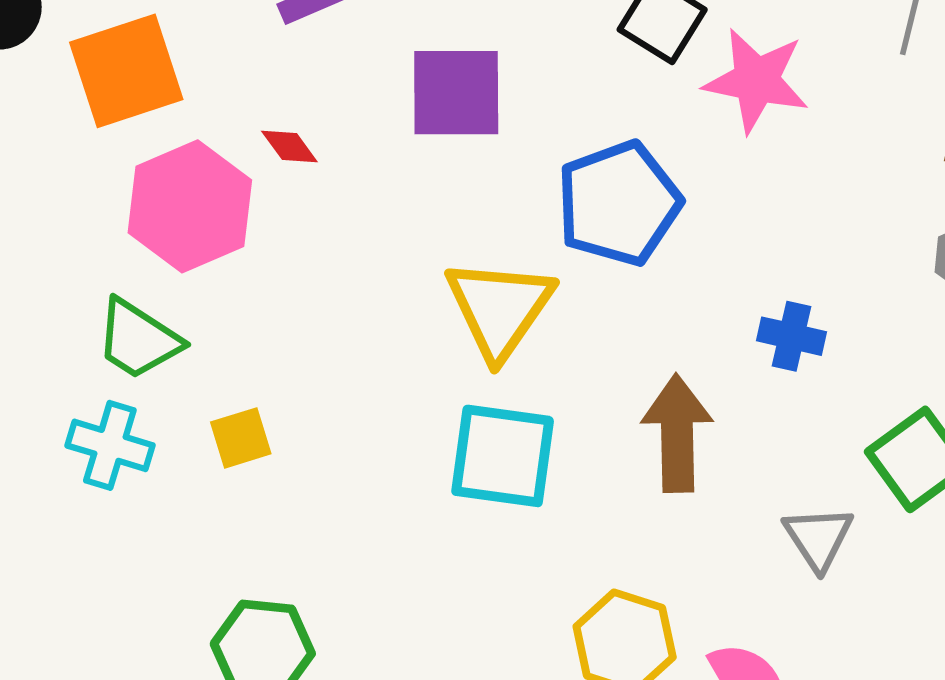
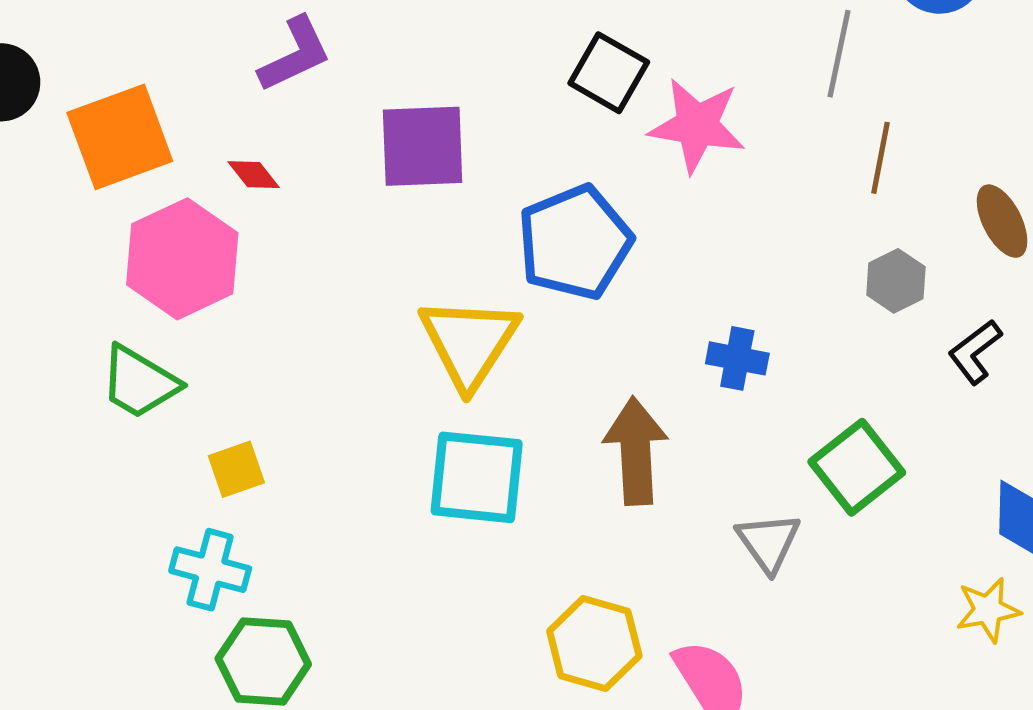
red diamond: (289, 147) -> (254, 175), moved
cyan cross: (110, 445) -> (210, 570), moved

